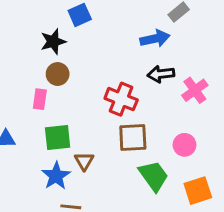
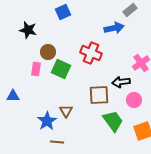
black star: (53, 42) -> (28, 30), moved, turned 30
black arrow: (161, 74) -> (121, 82), moved
red cross: (121, 99) -> (91, 53), moved
green square: (58, 137) -> (61, 69), moved, turned 30

